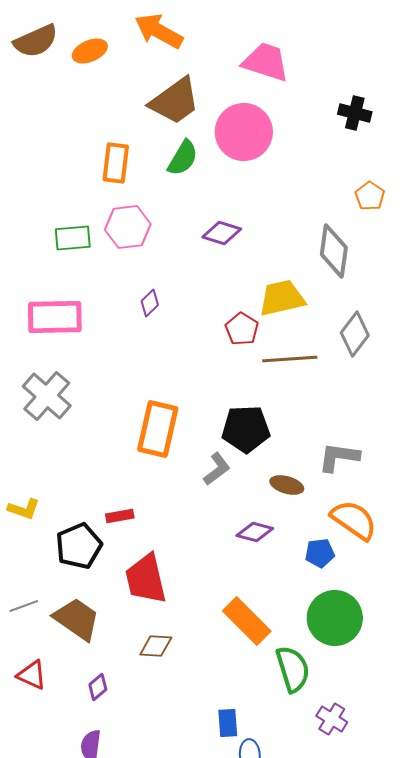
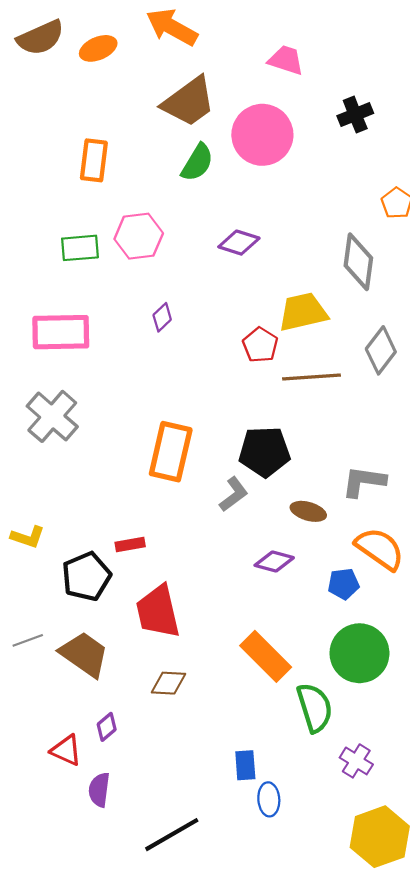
pink trapezoid: (266, 62) -> (286, 60), size x0.7
black cross: (355, 113) -> (355, 115), moved, turned -36
orange rectangle: (116, 163) -> (94, 160), moved
red triangle: (32, 675) -> (66, 750), moved

